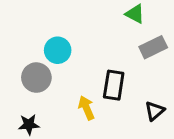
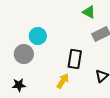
yellow arrow: (86, 108) -> (63, 81), moved, turned 56

